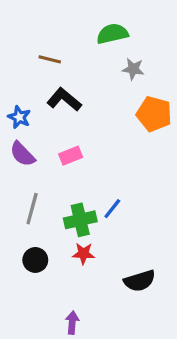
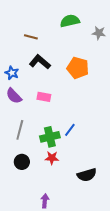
gray star: (133, 69) -> (99, 33), moved
orange pentagon: (154, 114) -> (78, 68), moved
pink rectangle: (71, 156) -> (44, 97), turned 32

